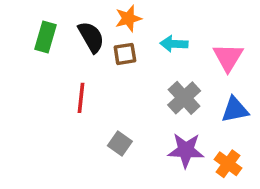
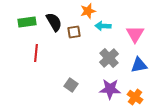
orange star: (128, 18) -> (88, 11), moved
green rectangle: (46, 37) -> (27, 22), turned 66
red line: (81, 98) -> (36, 53), moved

